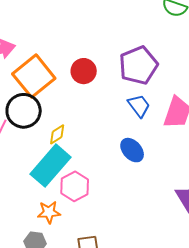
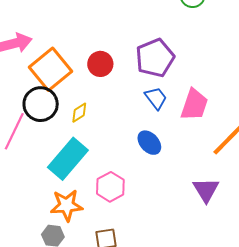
yellow diamond: (57, 134) -> (79, 113), moved
pink hexagon: (75, 186) -> (110, 187), moved
orange star: (49, 212) -> (67, 205), size x1.4

